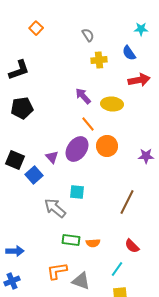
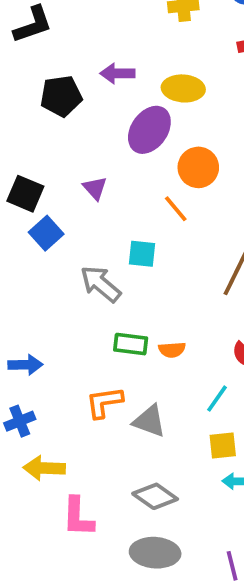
purple arrow: (83, 96) -> (117, 73), moved, turned -48
yellow ellipse: (112, 104) -> (183, 88), moved
black pentagon: (22, 108) -> (61, 96), moved
orange line: (88, 124) -> (176, 209), moved
purple ellipse: (77, 149) -> (149, 130), moved
blue square: (34, 175) -> (46, 233), moved

